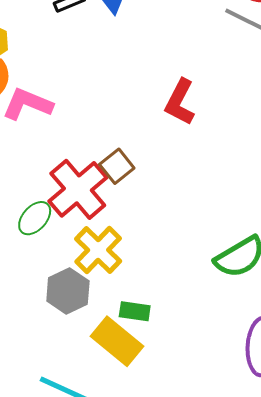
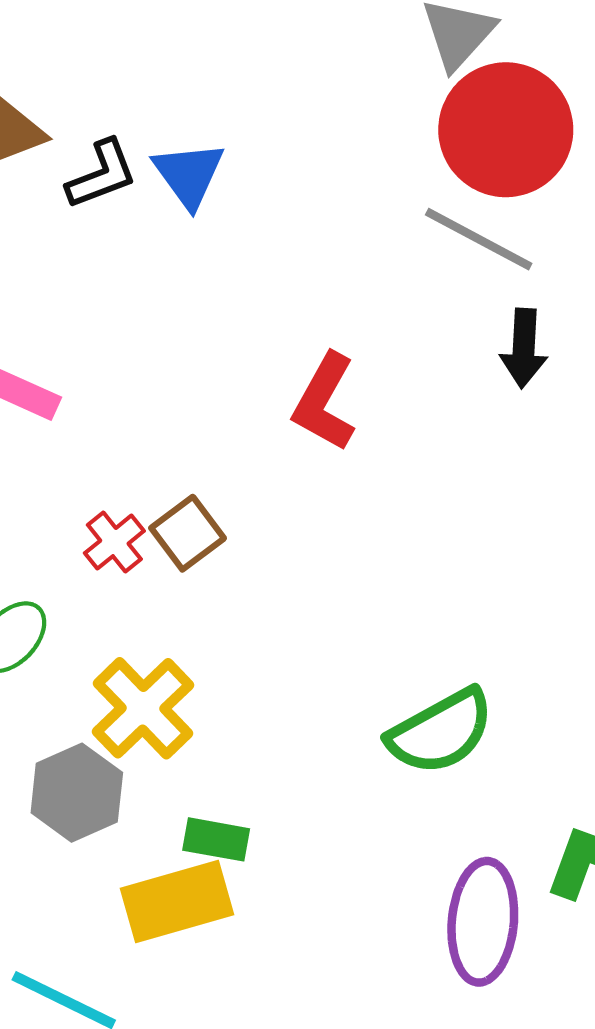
red cross: (78, 189) -> (114, 542), moved, size x0.5
yellow rectangle: (117, 341) -> (177, 902), turned -57

